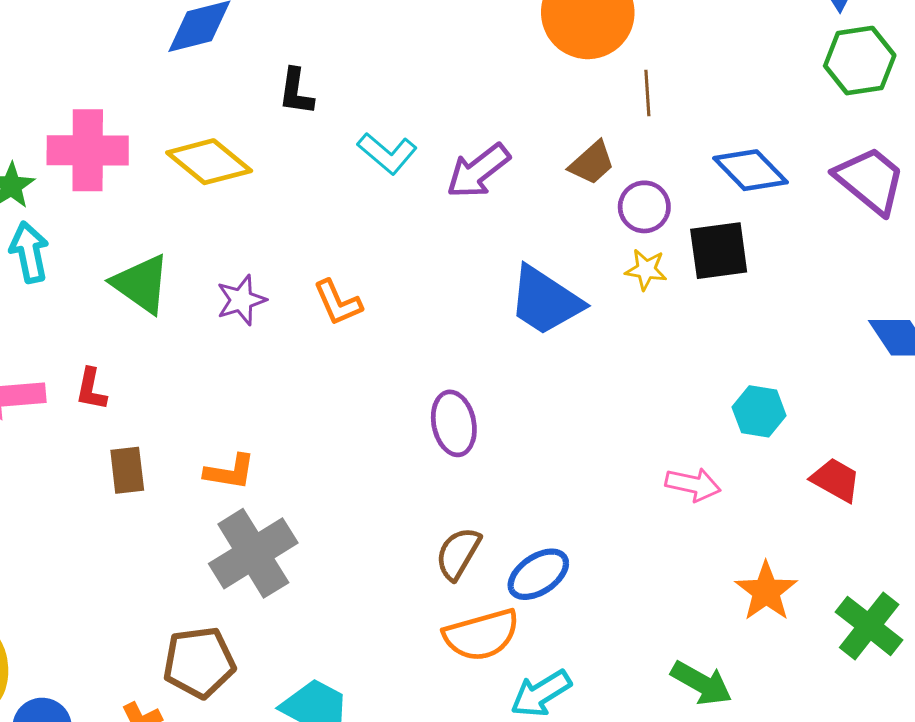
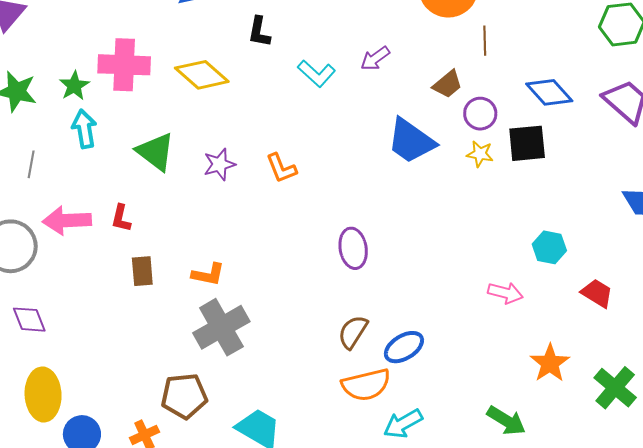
purple arrow: (478, 171) -> (375, 58), moved, size x0.7
blue trapezoid: (545, 301) -> (411, 141), moved

